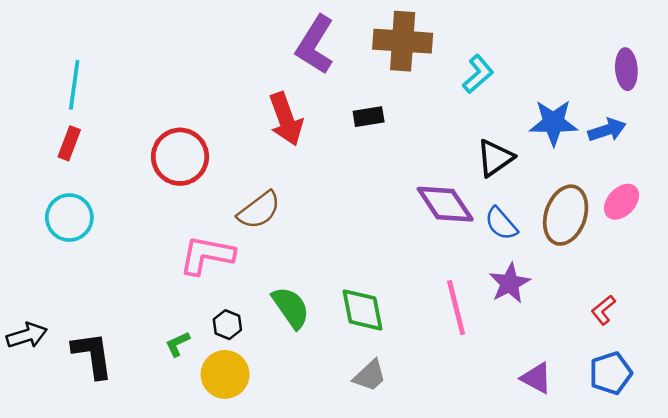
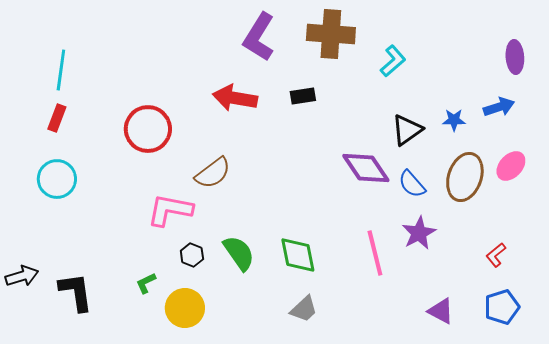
red arrow: (286, 119) -> (235, 98), turned 120
blue star: (553, 123) -> (454, 120), moved, size x0.6
black hexagon: (227, 325) -> (192, 255), moved

